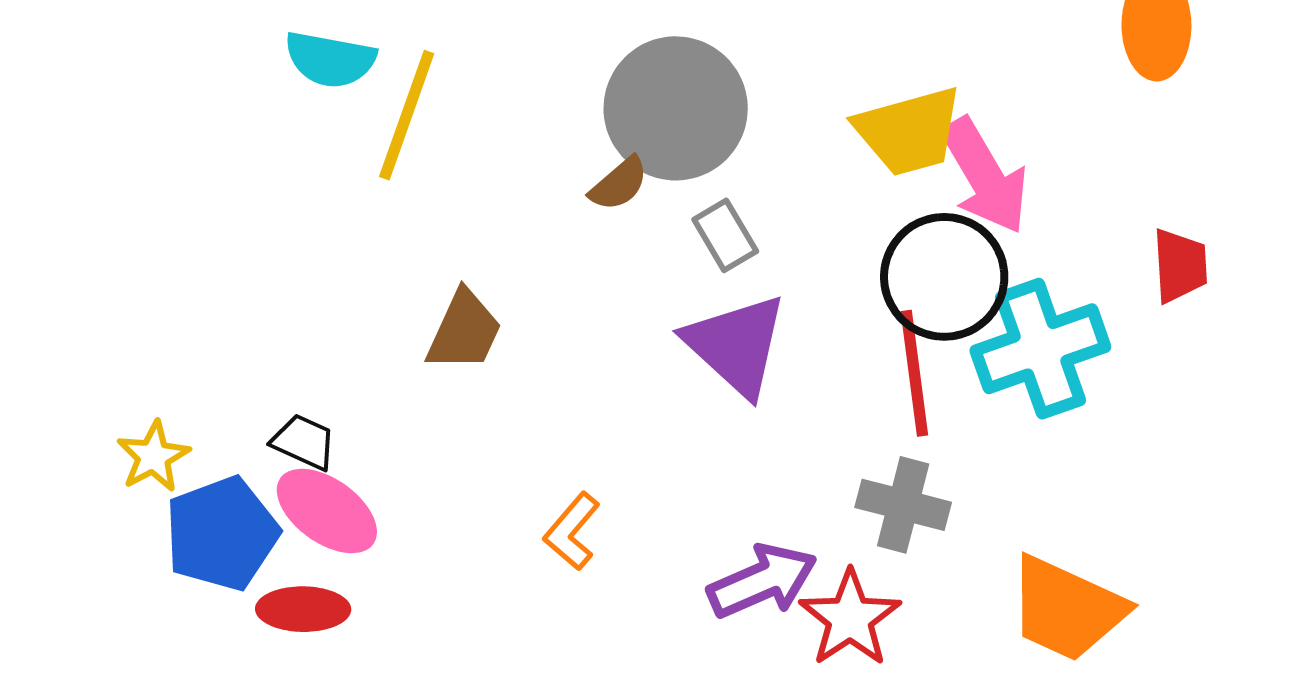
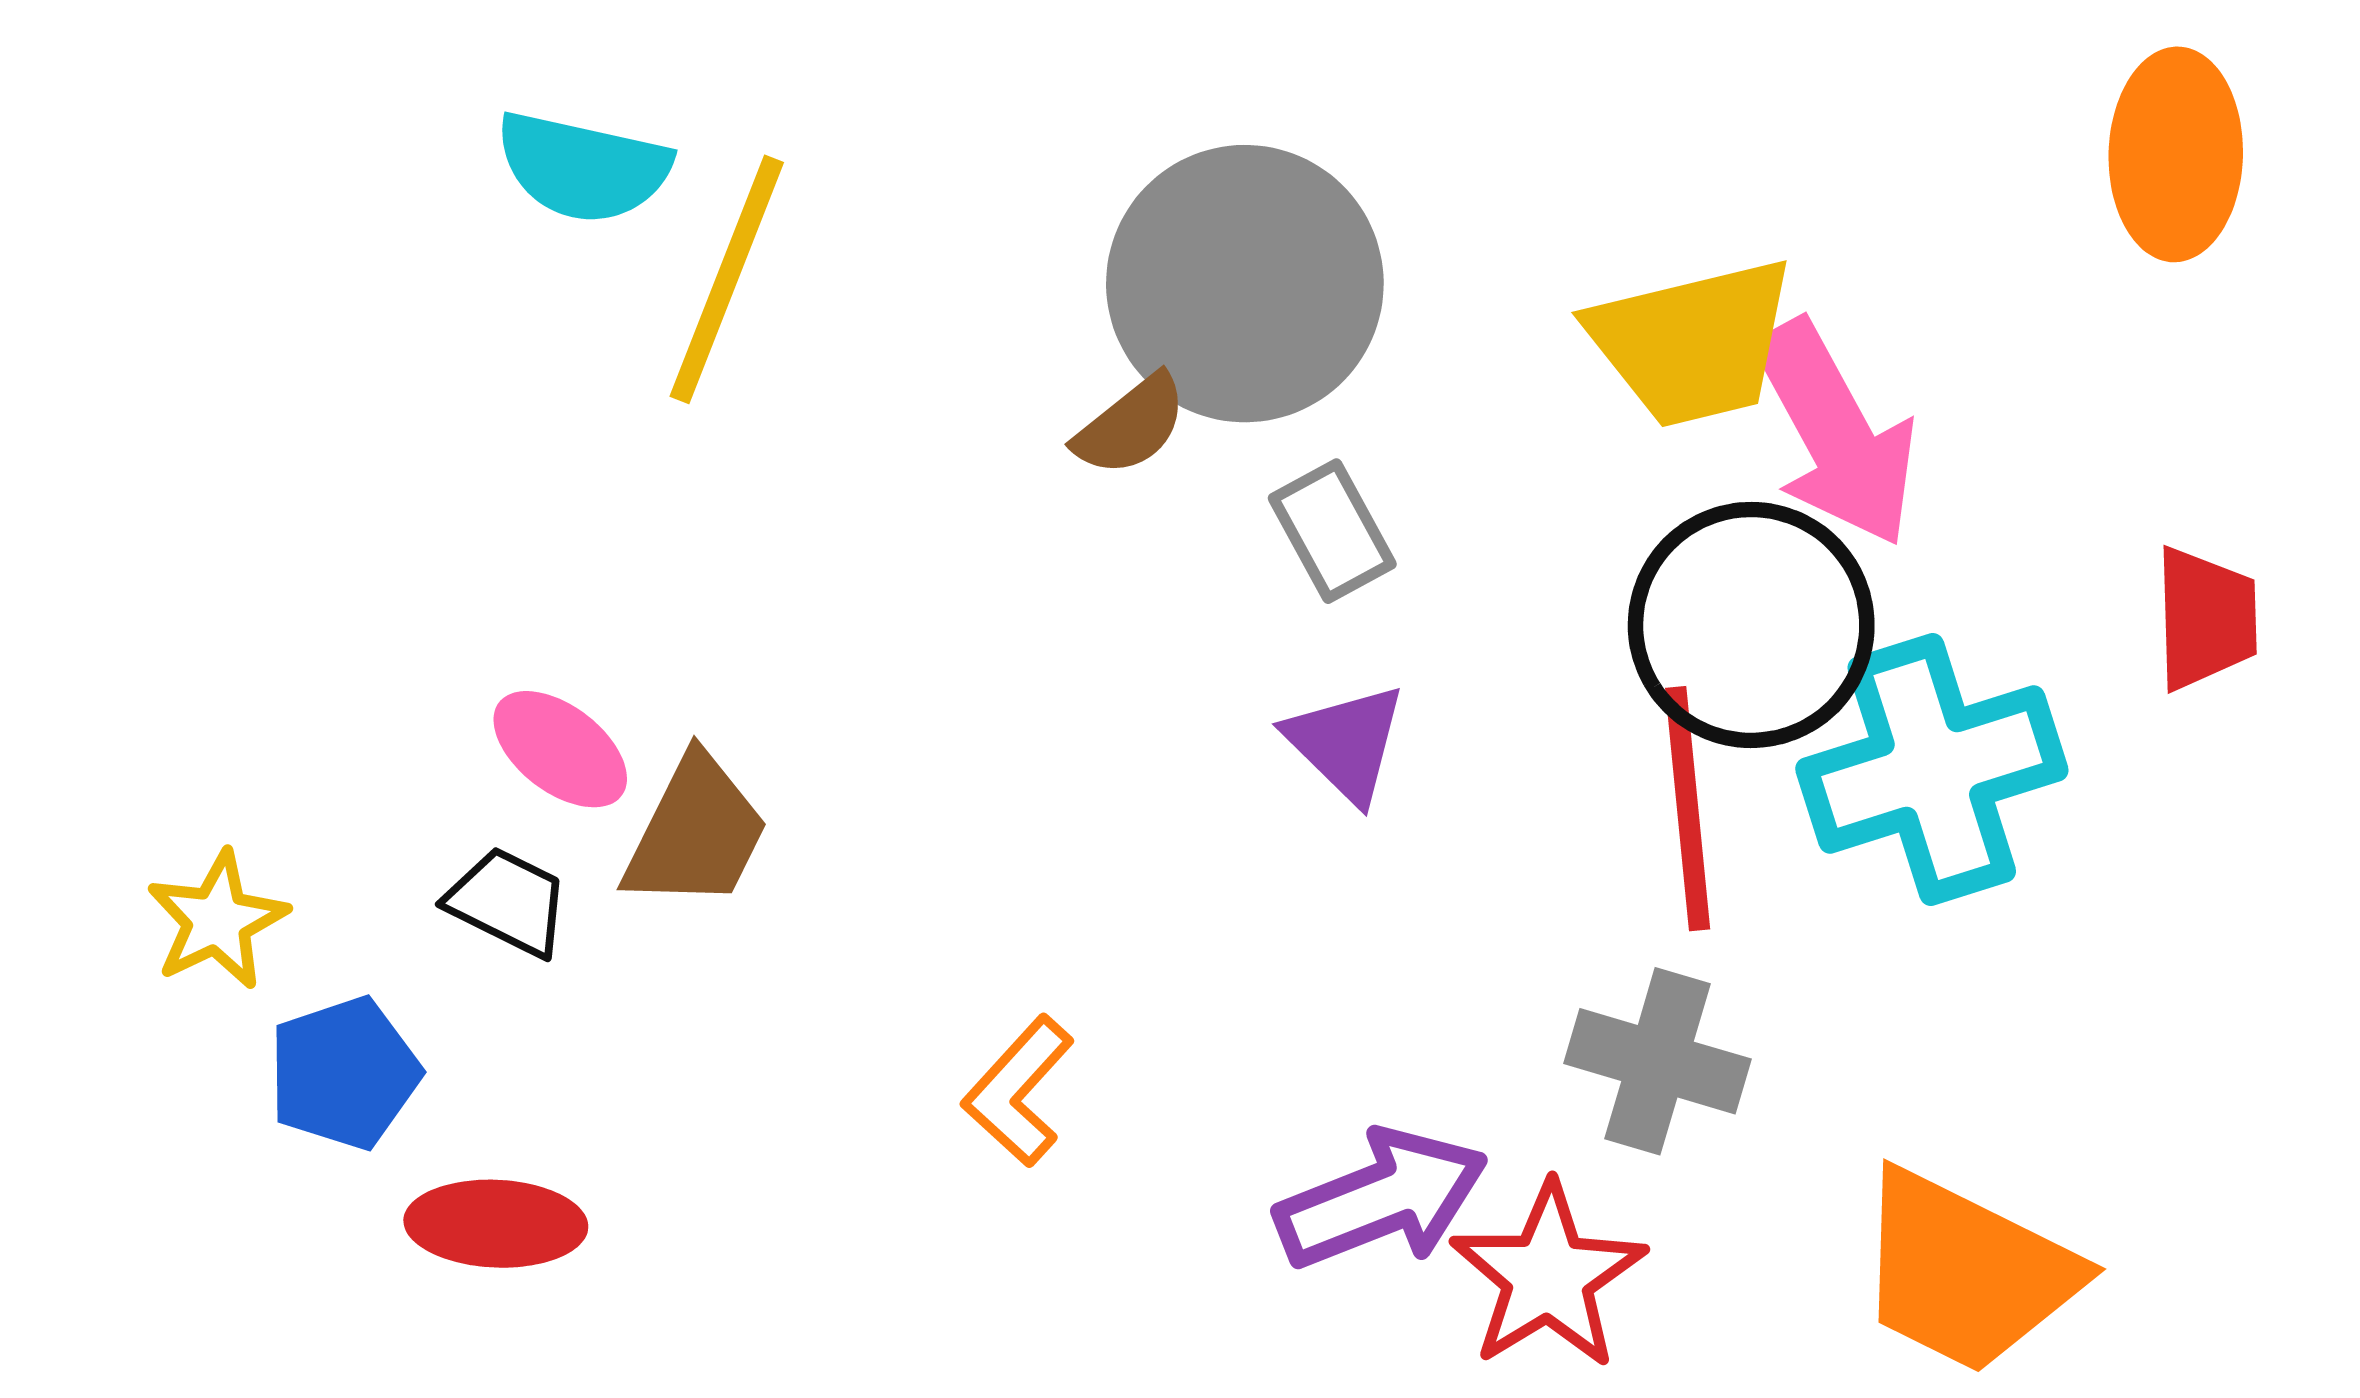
brown trapezoid: (464, 331) -> (696, 833), moved
purple triangle: (736, 345) -> (1346, 743), size x0.6
pink ellipse: (327, 511) -> (560, 749), moved, size x0.7
blue pentagon: (222, 534) -> (344, 1073), size x0.7

